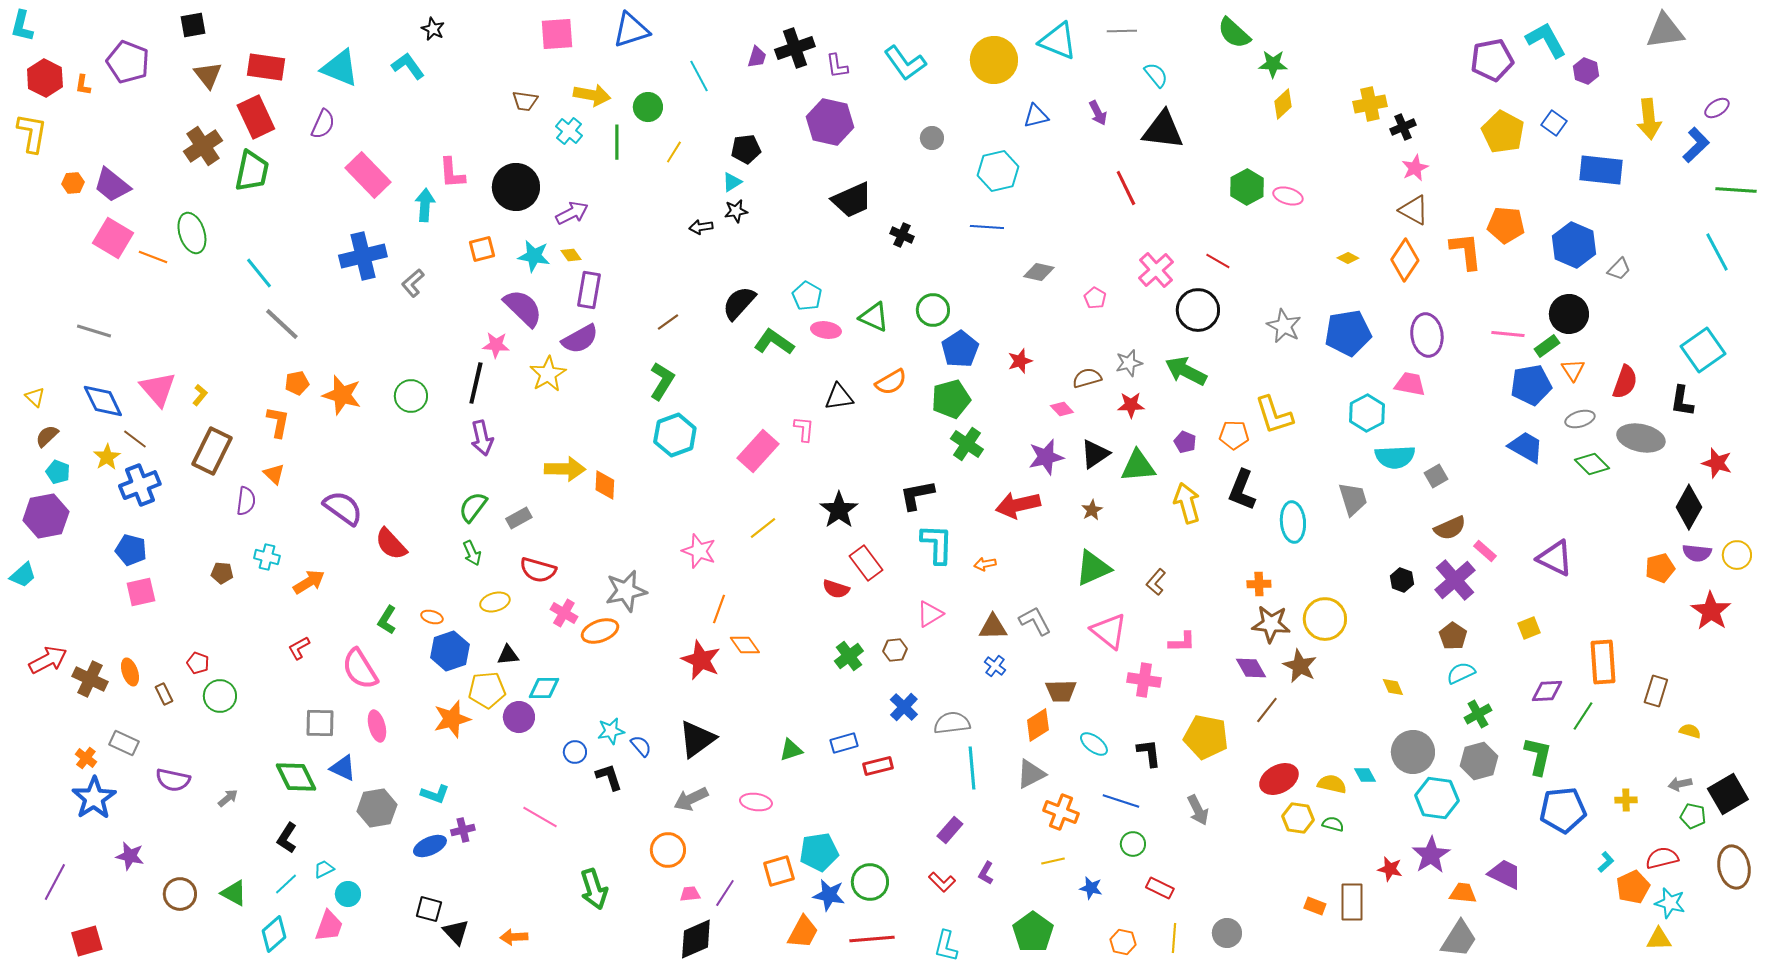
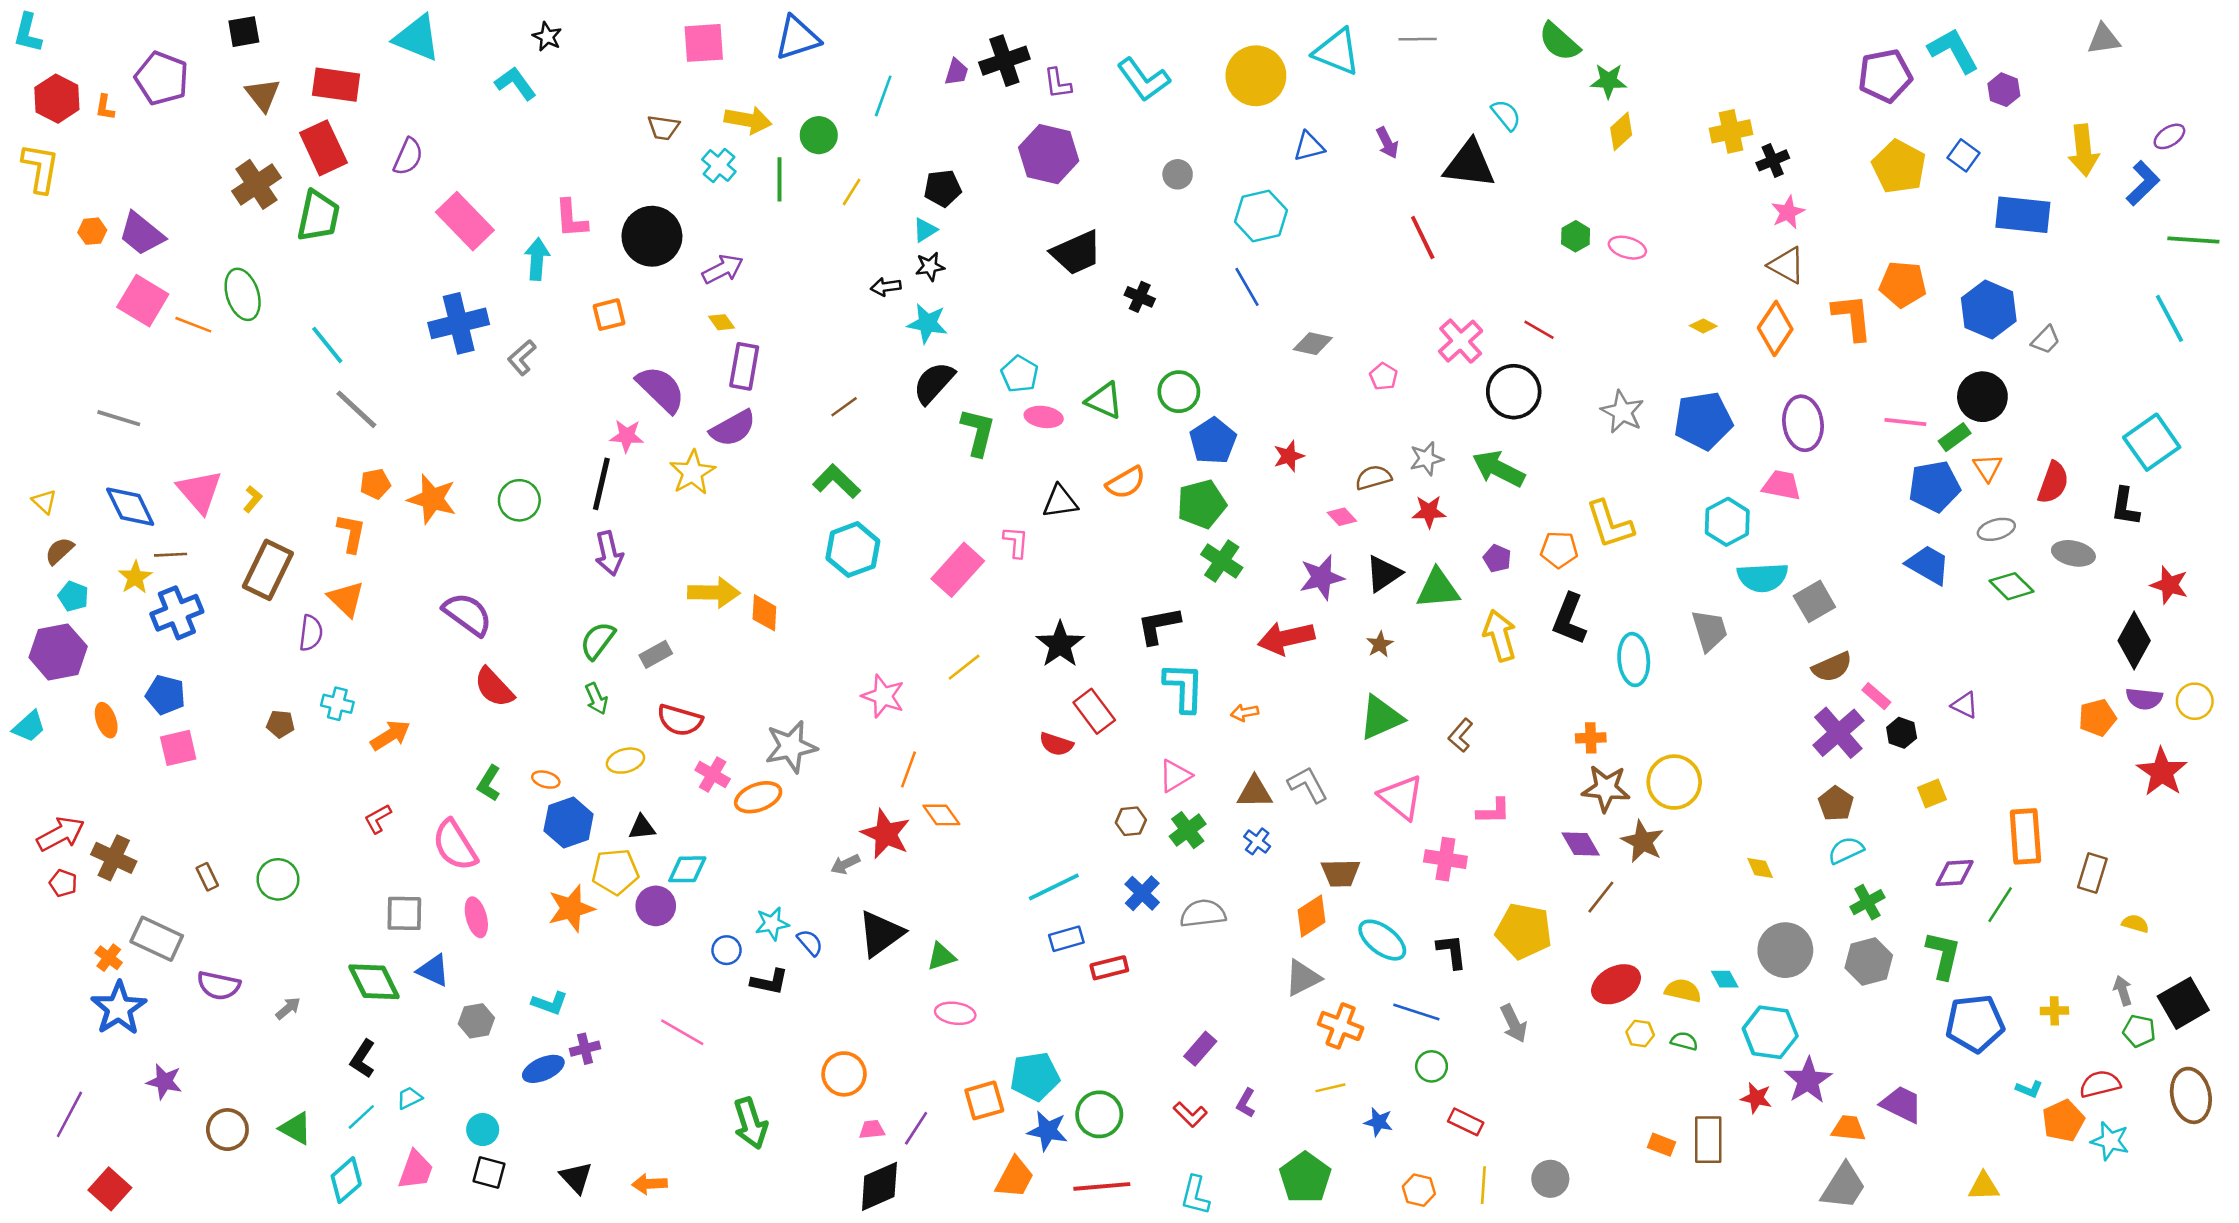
gray triangle: (1665, 31) -> (2104, 39), size x0.7
cyan triangle: (340, 68) -> (417, 38), moved
cyan semicircle: (1156, 75) -> (1506, 115), moved
cyan line: (699, 76) -> (883, 96), turned 48
green hexagon: (1247, 187) -> (1576, 236), size x0.7
blue line: (987, 227) -> (1247, 287), turned 56
cyan star: (534, 256) -> (927, 323), moved
green L-shape: (774, 342) -> (978, 432), turned 69
green L-shape: (662, 381) -> (836, 481), turned -78
gray ellipse: (1641, 438) -> (2073, 553), size x0.7
brown line: (135, 439) -> (171, 555), turned -40
orange triangle: (274, 474) -> (346, 599), size x1.4
gray square: (1436, 476) -> (1814, 601), size x1.4
purple semicircle: (343, 508) -> (467, 614), moved
purple triangle: (1555, 558) -> (1965, 705), size x0.6
black hexagon: (1402, 580) -> (1902, 733), moved
green cross: (849, 656) -> (1188, 830), moved
red pentagon: (198, 663) -> (63, 883), moved
orange ellipse: (130, 672) -> (106, 720), moved
gray rectangle: (124, 743) -> (157, 939), size x1.4
cyan ellipse: (1094, 744) -> (1382, 940), size x1.4
green triangle: (791, 750) -> (941, 956), moved
cyan line: (972, 768) -> (1054, 887), moved, turned 69
black L-shape: (609, 777) -> (769, 982), turned 120
gray arrow: (1680, 784) -> (2123, 991), turned 85
cyan hexagon: (1437, 798) -> (1770, 1032), moved
gray arrow: (691, 799) -> (845, 864), moved, size x0.7
gray hexagon: (377, 808) -> (476, 1021), size x0.7
yellow hexagon: (1298, 818) -> (1640, 1034), size x0.7
cyan L-shape: (1606, 862) -> (2029, 1089), turned 65
cyan circle: (348, 894) -> (483, 1130), moved
black square: (429, 909) -> (489, 1172), moved
yellow triangle: (1659, 939) -> (1984, 1186), moved
red square: (87, 941) -> (110, 1189), turned -32

